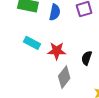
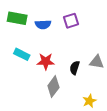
blue semicircle: (55, 12) -> (43, 24), turned 77

